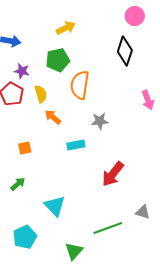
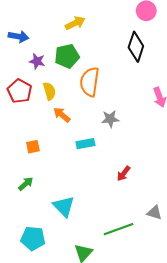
purple star: (22, 71) -> (37, 61), moved
red arrow: (113, 174) -> (124, 173), size x0.6
cyan pentagon: (25, 237) -> (33, 238), turned 30

